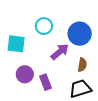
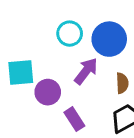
cyan circle: (44, 26) -> (70, 34), moved
purple circle: (25, 74) -> (48, 92), moved

